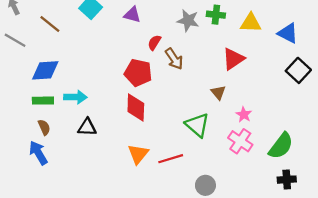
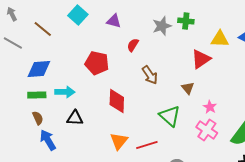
gray star: (188, 20) -> (162, 26), turned -30
yellow triangle: (251, 23) -> (220, 39), moved
brown arrow: (174, 59) -> (150, 75), moved
red pentagon: (138, 73) -> (97, 63), moved
blue arrow: (38, 153) -> (48, 140), moved

